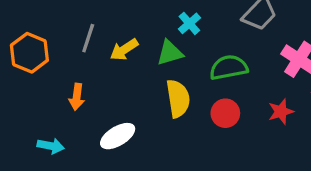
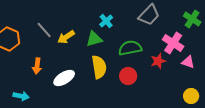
gray line: (88, 38) -> (44, 30), turned -60
red star: (281, 112) -> (158, 61), moved
white ellipse: (118, 136) -> (64, 78), moved

